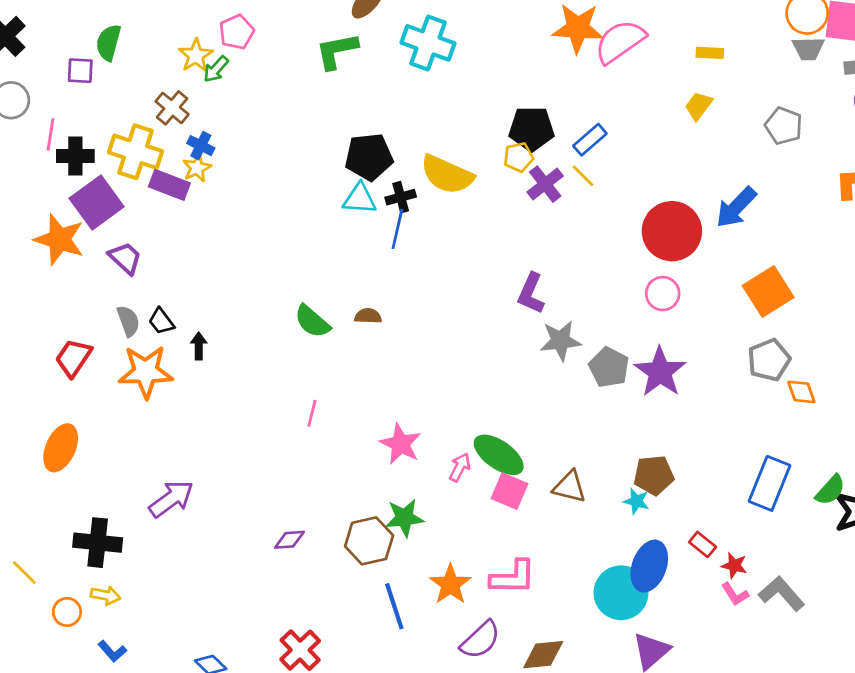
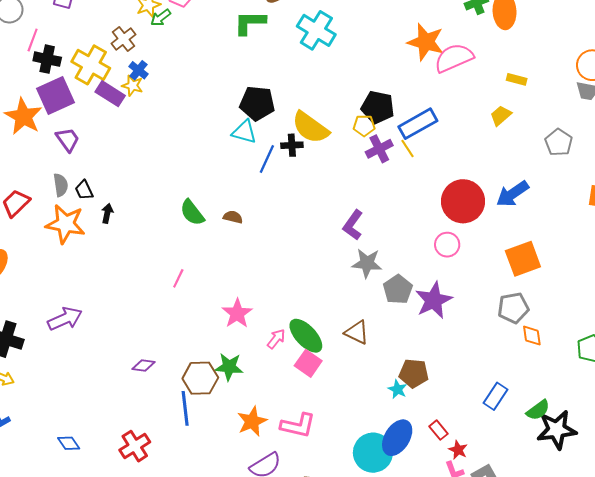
blue rectangle: (590, 140) -> (418, 124), size x1.5
yellow star: (197, 168) -> (132, 86), turned 30
black cross: (401, 197) -> (292, 145), moved
blue rectangle: (770, 483) -> (495, 396), size x0.7
brown triangle: (570, 487) -> (357, 332), moved
blue line: (394, 606) -> (185, 408), moved

